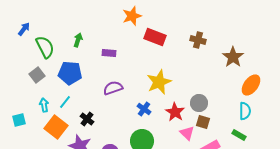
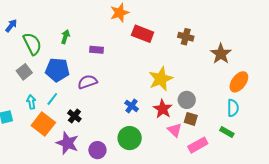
yellow star: (159, 82) -> (161, 79), moved
purple semicircle: (113, 88) -> (87, 82), moved

